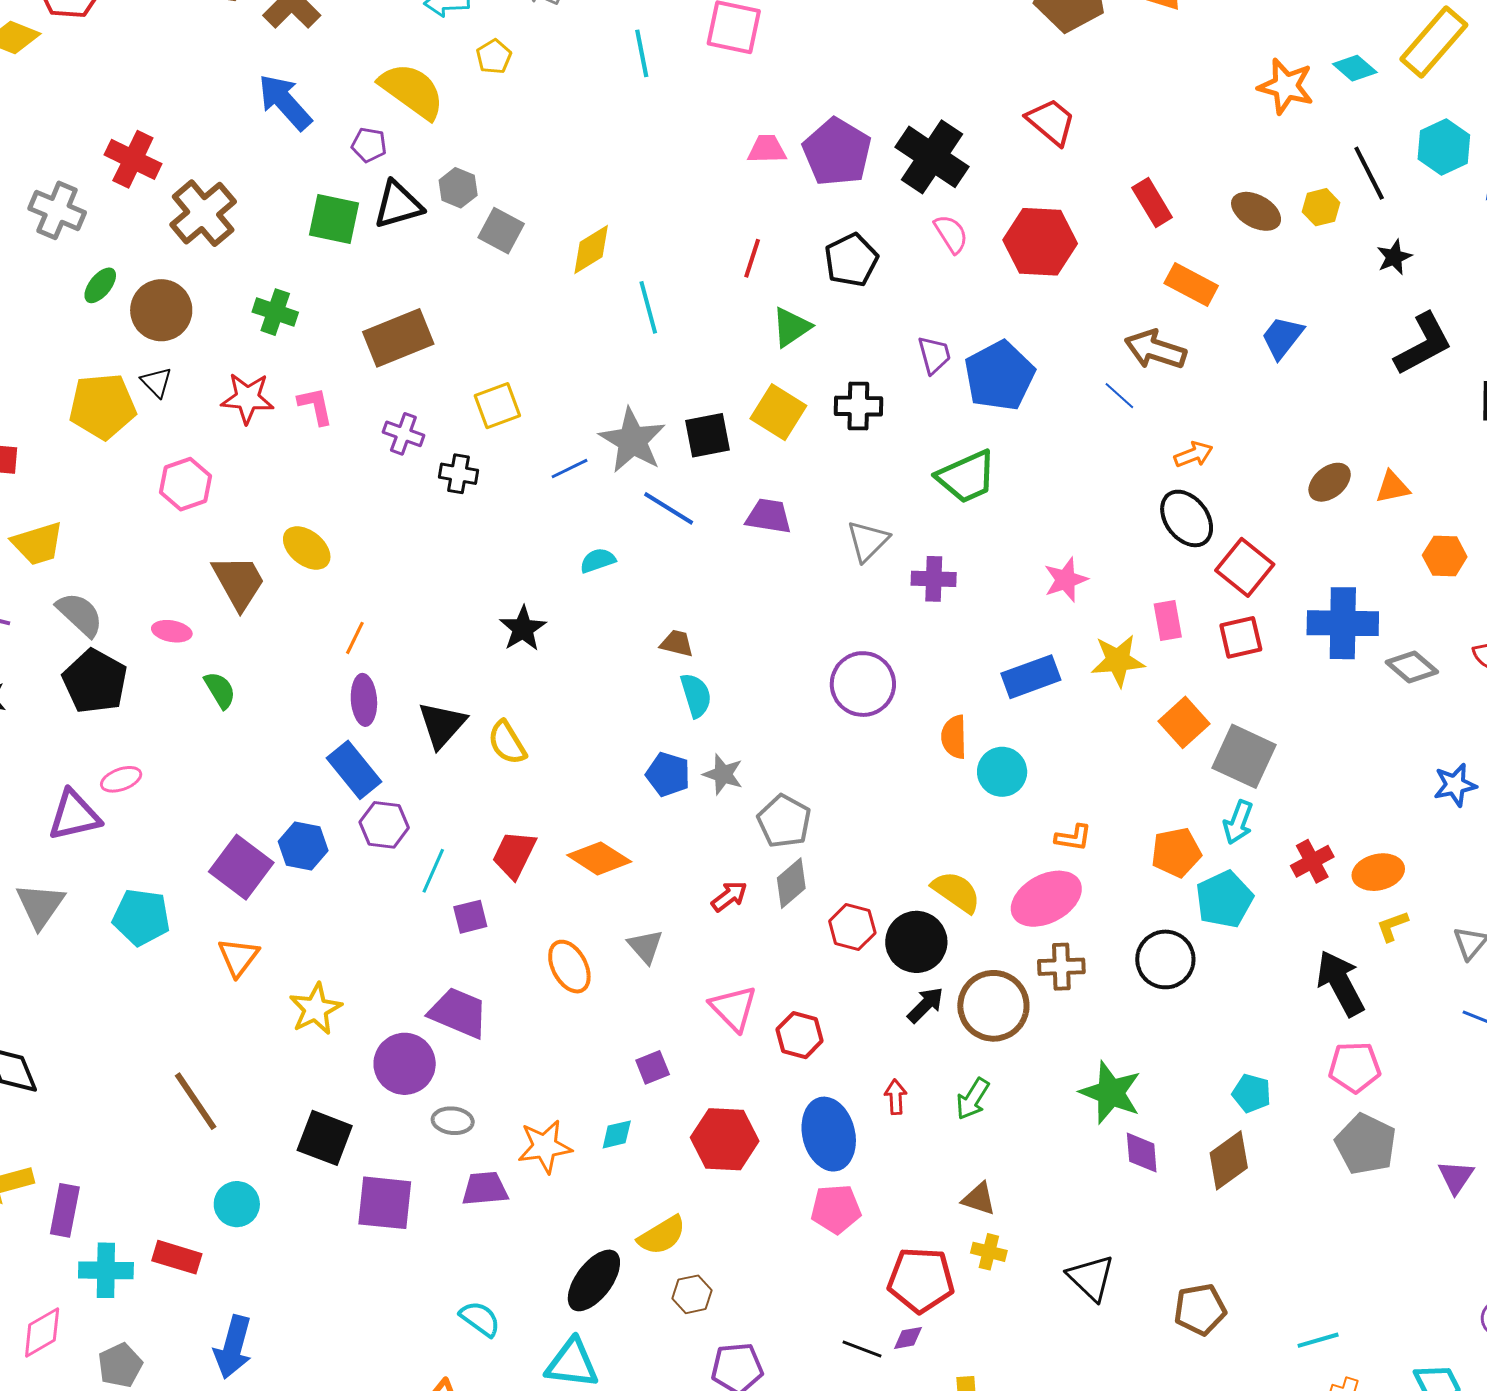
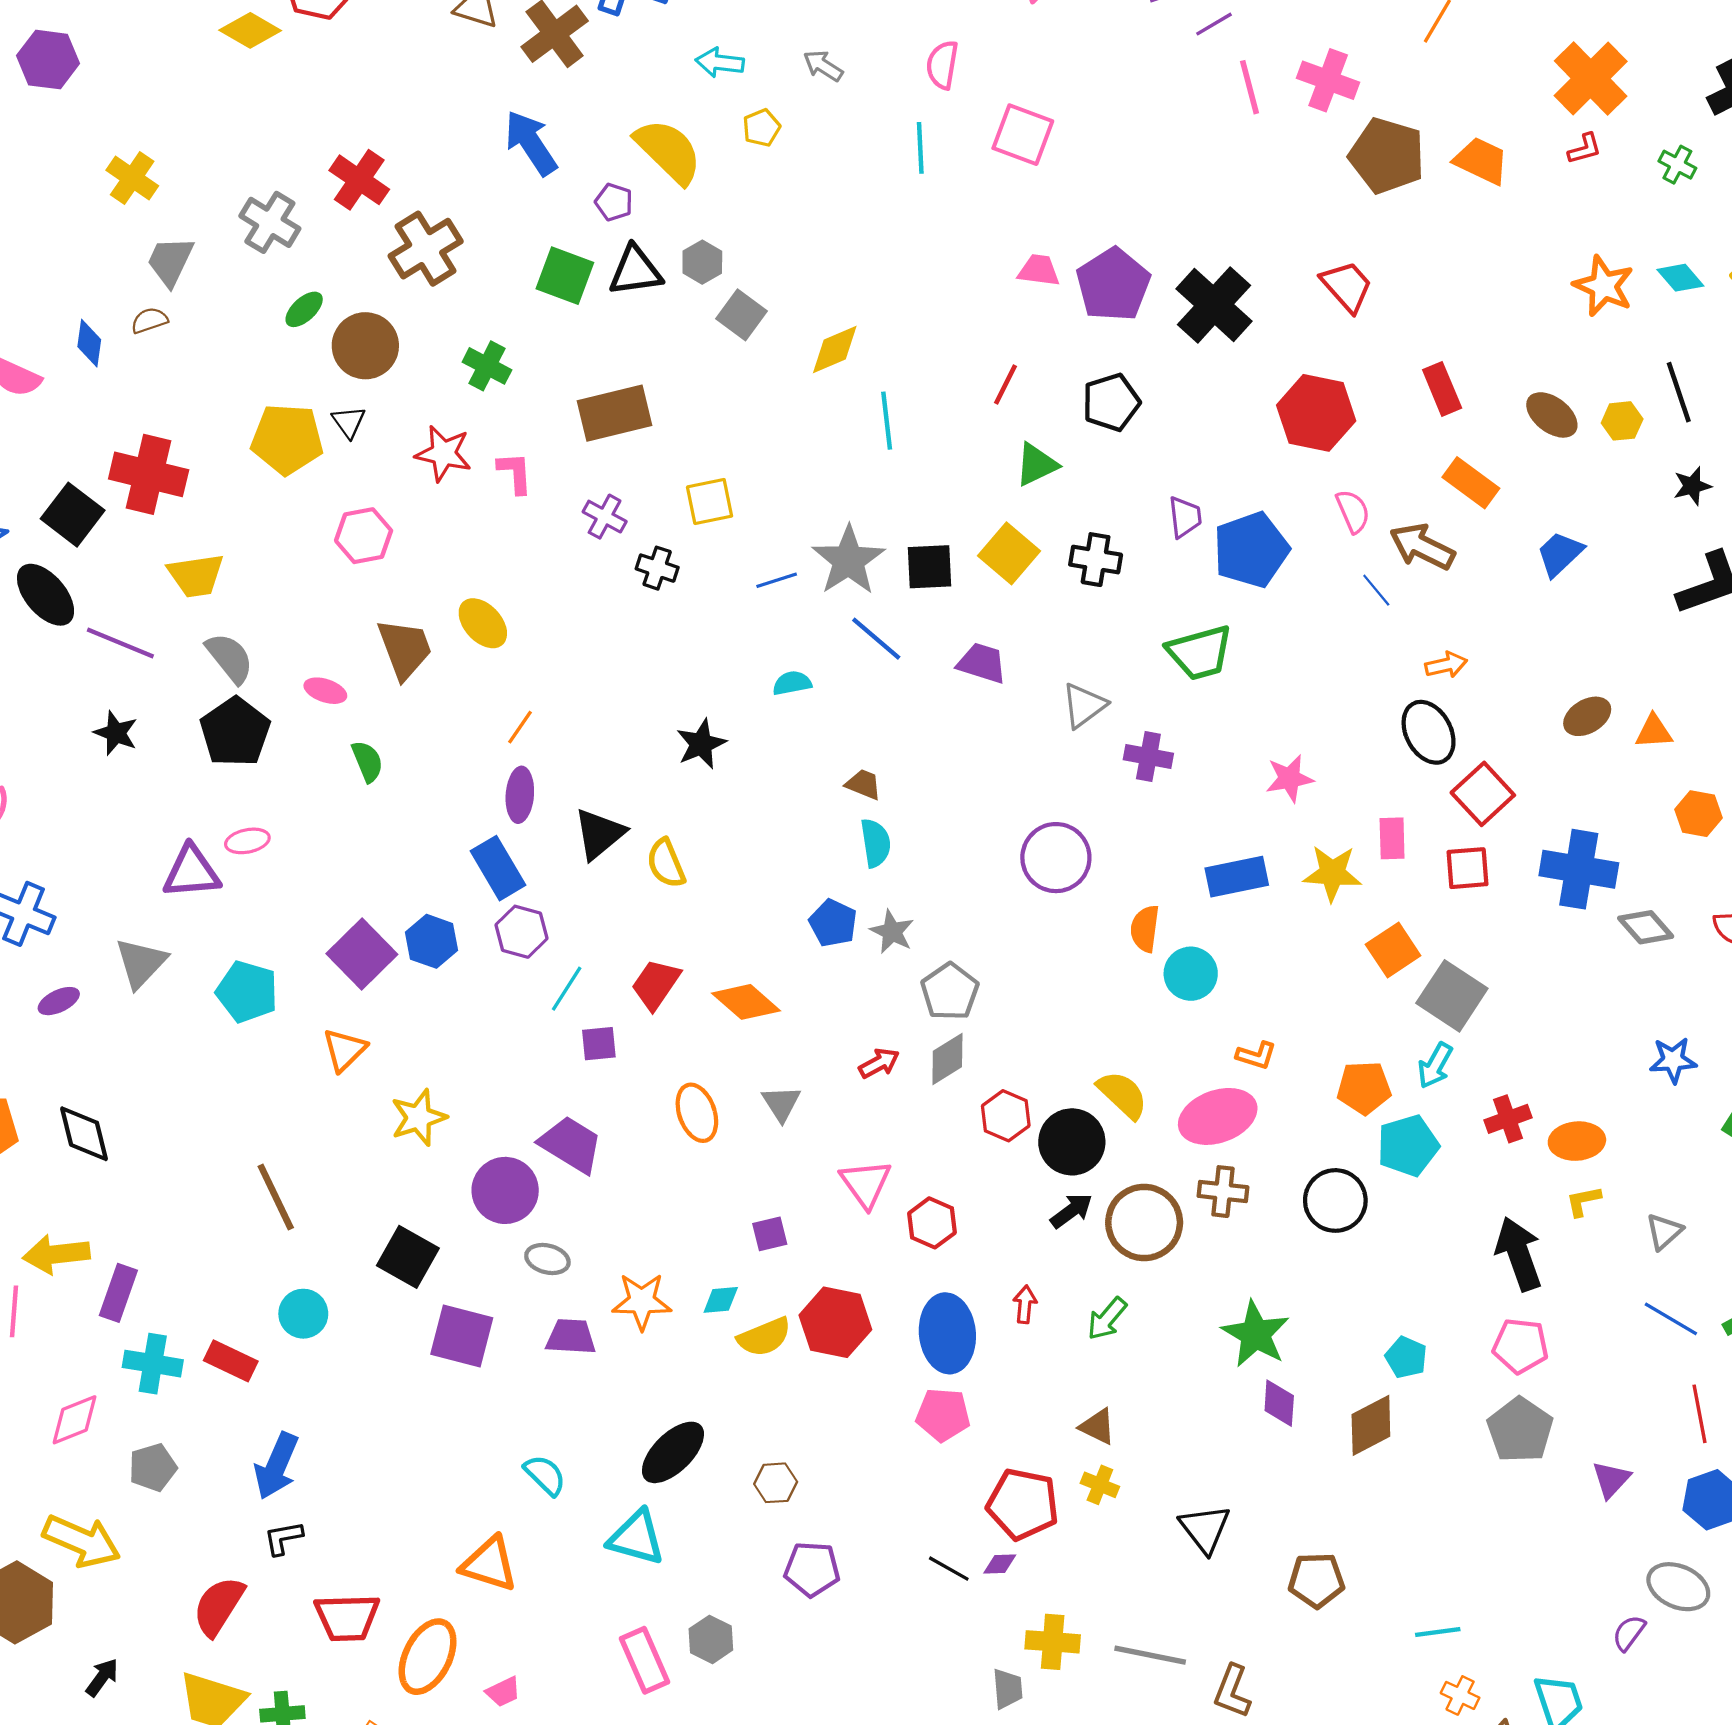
pink semicircle: (951, 234) -> (1353, 511), moved
yellow semicircle: (662, 1235) -> (764, 1337), moved

